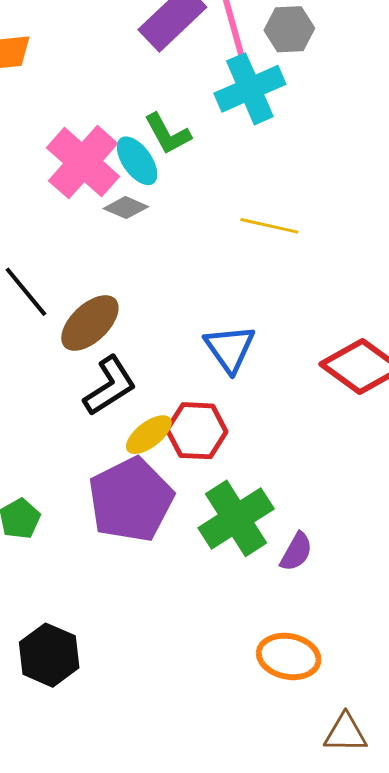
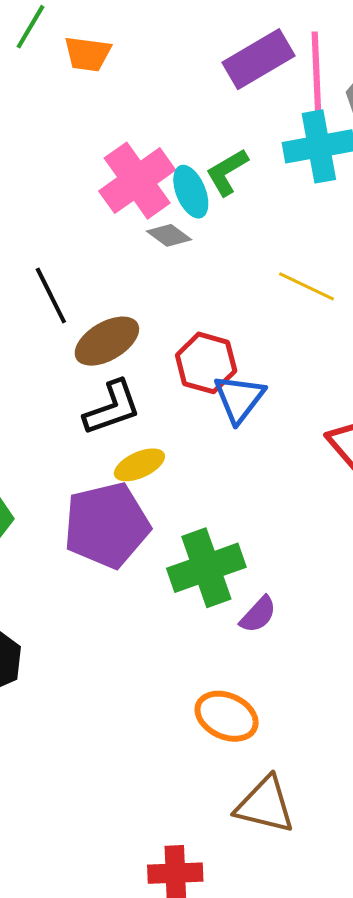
green L-shape: (168, 134) -> (227, 172), turned 75
red hexagon: (197, 431) -> (206, 363), moved
brown triangle: (345, 733) -> (265, 805), size x1.4

